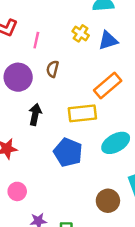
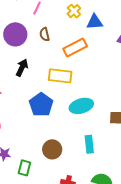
brown semicircle: (53, 69) -> (45, 34), turned -40
orange rectangle: (108, 85) -> (75, 48), moved
brown circle: (108, 201) -> (52, 149), moved

